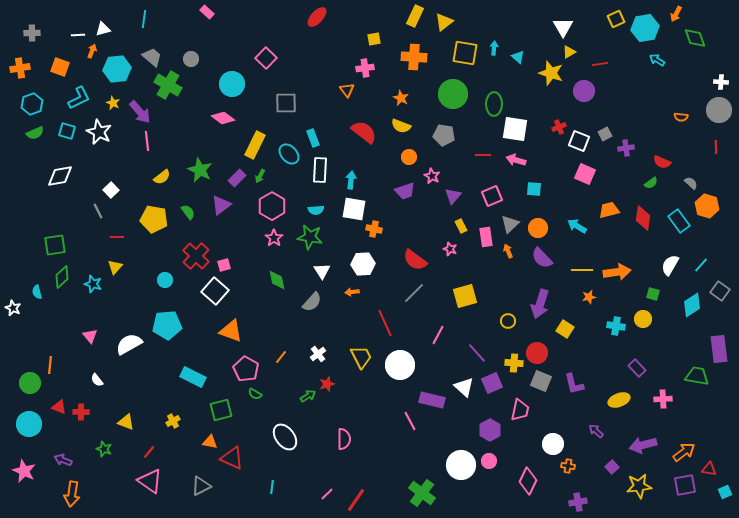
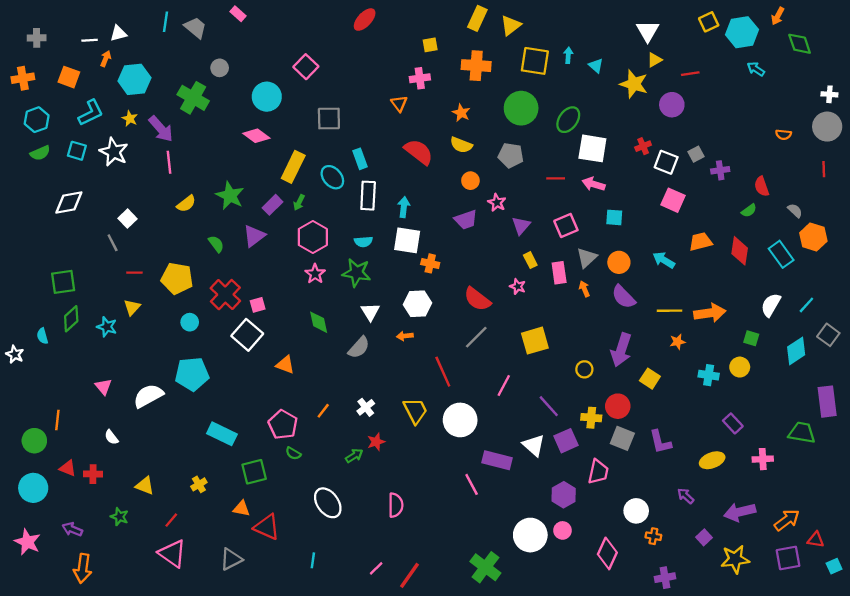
gray trapezoid: (152, 57) -> (195, 28), moved
green ellipse: (494, 104) -> (568, 120), turned 35
red semicircle: (662, 162) -> (762, 186), turned 48
yellow pentagon: (154, 219) -> (177, 278), moved
orange triangle: (231, 331) -> (285, 365), moved, size x0.7

